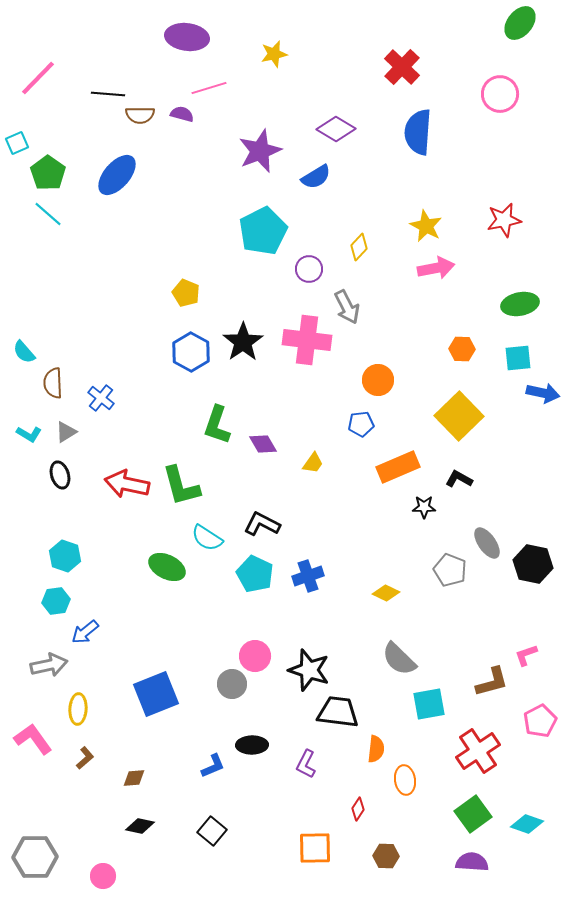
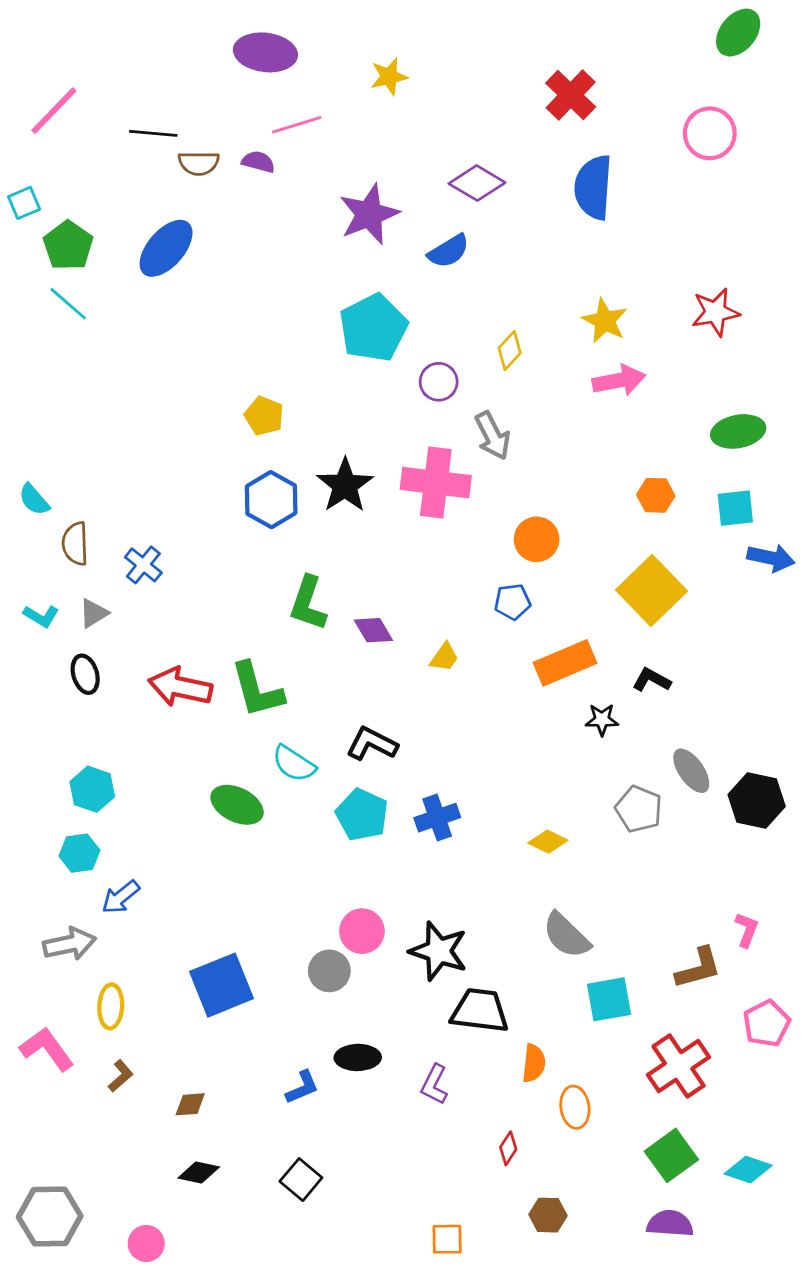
pink L-shape: (526, 655) -> (747, 930), turned 130
orange square: (315, 848) -> (447, 1239), moved, size x0.7

